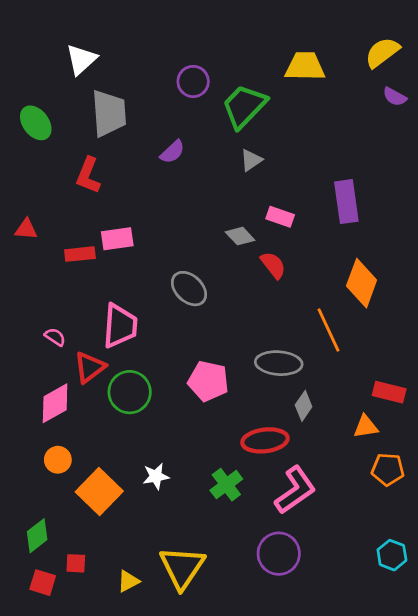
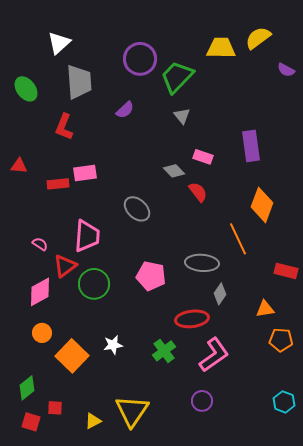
yellow semicircle: (382, 52) -> (258, 38), moved
purple circle: (193, 81) -> (140, 59), size x1.4
gray triangle: (251, 160) -> (182, 116), turned -36
red rectangle: (389, 392) -> (286, 271), moved
purple circle: (279, 554) -> (202, 401), size x0.7

